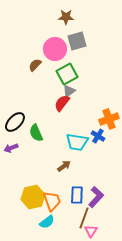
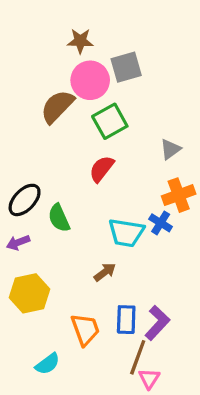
brown star: (66, 17) -> (80, 41), moved
brown semicircle: (35, 65) -> (57, 107), size x1.6
gray triangle: (69, 91) -> (170, 149), moved
yellow hexagon: (33, 197) -> (29, 293), moved
cyan semicircle: (47, 222) -> (48, 364), moved

